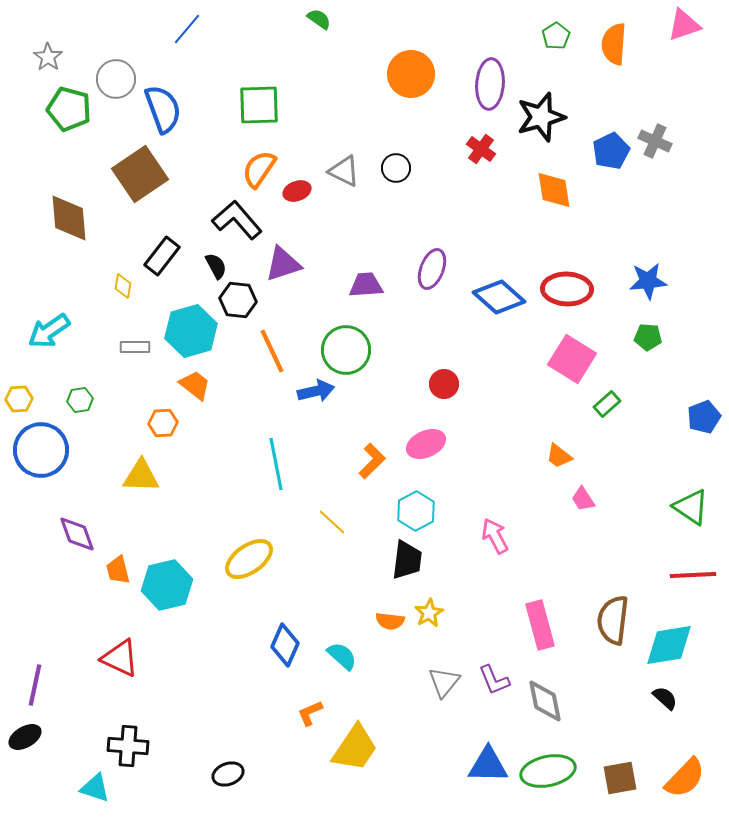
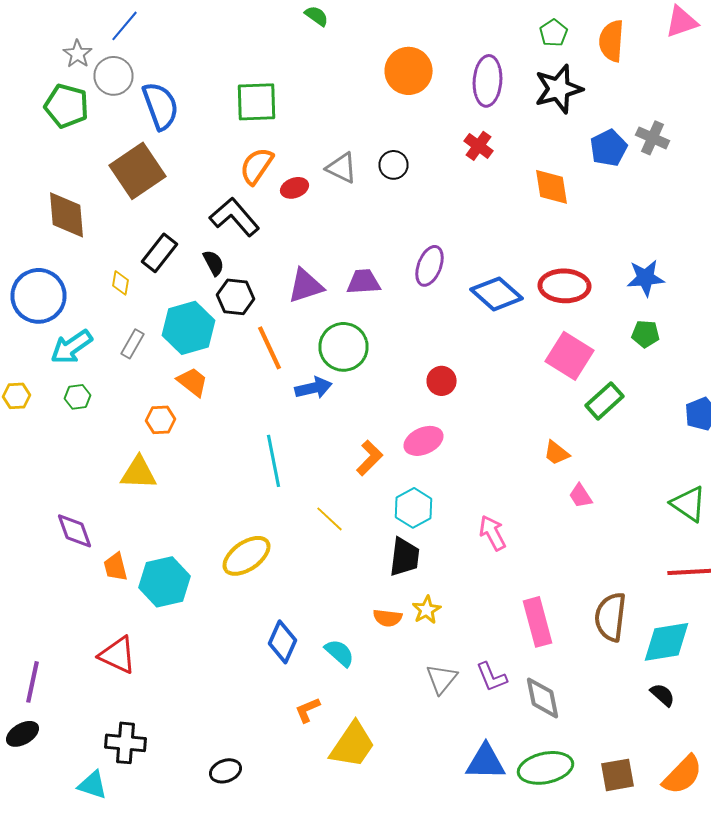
blue line: (187, 29) -> (124, 26), moved
gray star: (48, 57) -> (78, 54), moved
black star: (541, 117) -> (558, 89), moved
purple triangle: (283, 264) -> (306, 286), moved
cyan arrow: (49, 331) -> (72, 347), moved
gray rectangle: (135, 347) -> (132, 344), turned -60
green rectangle: (607, 404) -> (604, 401), size x1.4
blue circle: (41, 450) -> (38, 296), moved

